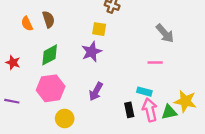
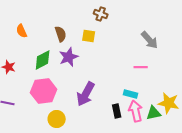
brown semicircle: (48, 19) -> (61, 34), moved
purple star: (92, 52) -> (69, 57), moved
purple arrow: (96, 92) -> (86, 94), size x1.4

